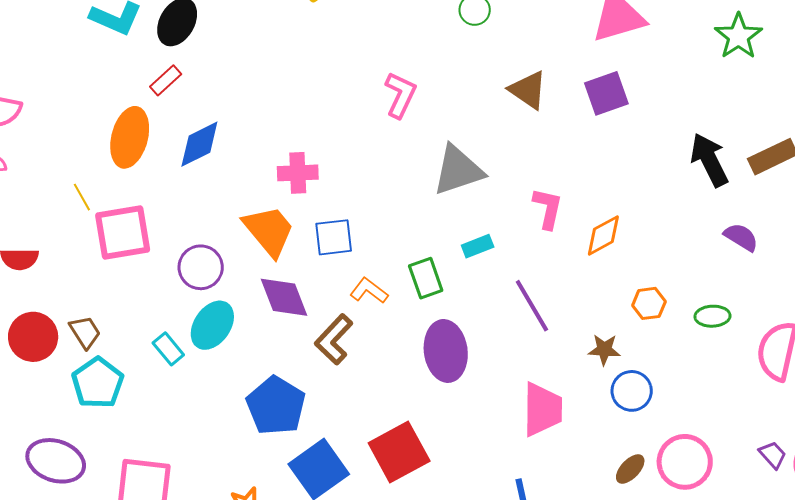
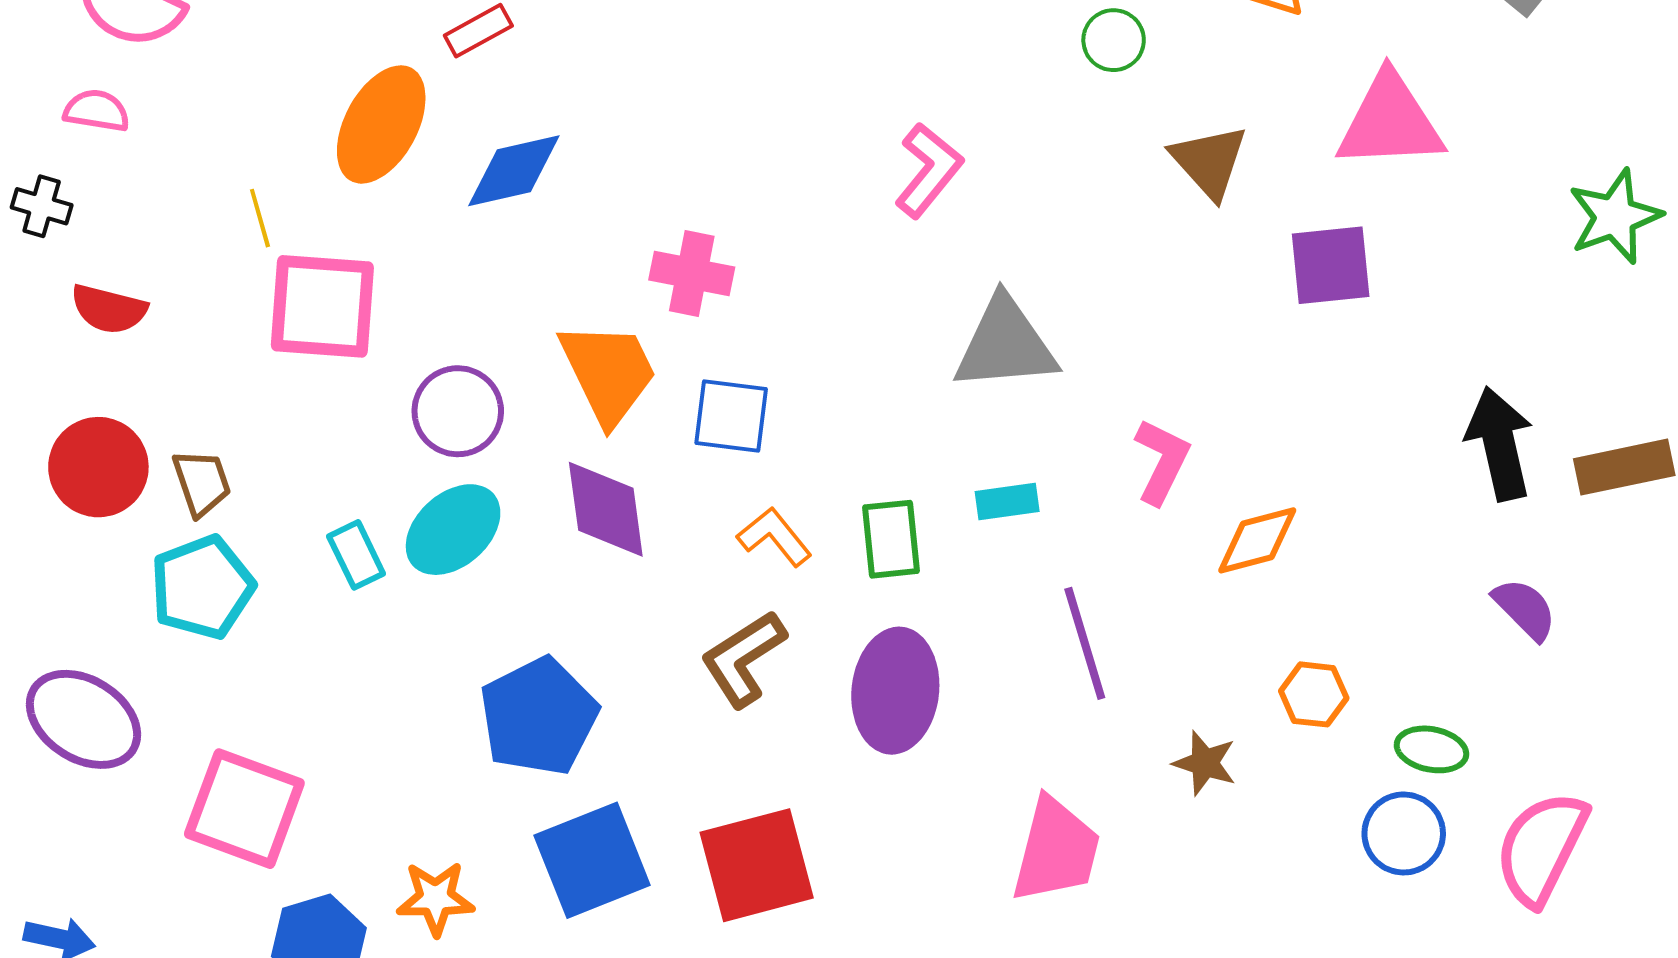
brown triangle: (528, 90) -> (1209, 162), moved
brown L-shape: (334, 339) -> (743, 659), moved
blue circle: (632, 391) -> (1404, 833), moved

